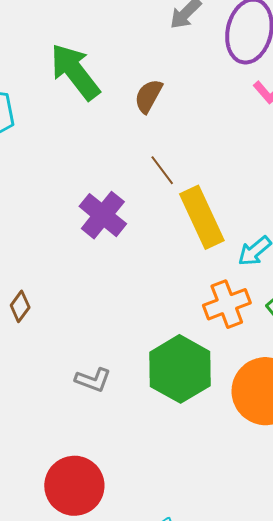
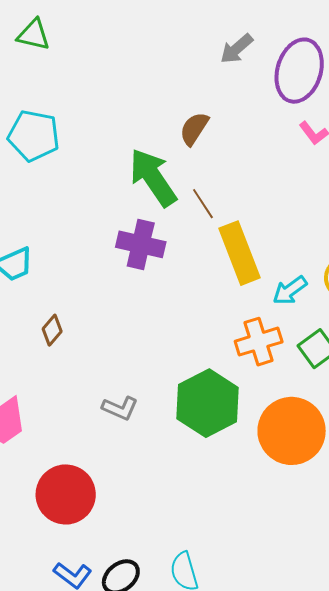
green arrow: (75, 72) -> (153, 177), moved
purple cross: (103, 215) -> (141, 244), turned -30
red circle: (74, 486) -> (66, 494), moved

